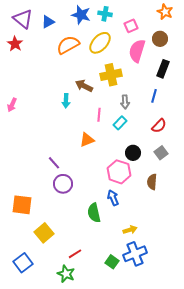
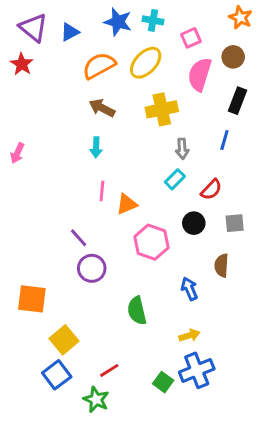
brown arrow: (84, 86) -> (102, 108), moved
pink line: (99, 115) -> (102, 191), moved
red semicircle: (159, 126) -> (211, 190), moved
gray square: (161, 153) -> (235, 223), turned 32
pink hexagon: (119, 172) -> (151, 242), moved
blue arrow: (113, 198) -> (189, 289), moved
blue square: (23, 263) -> (57, 375), moved

